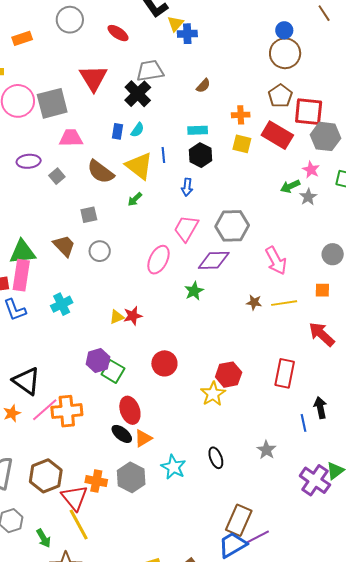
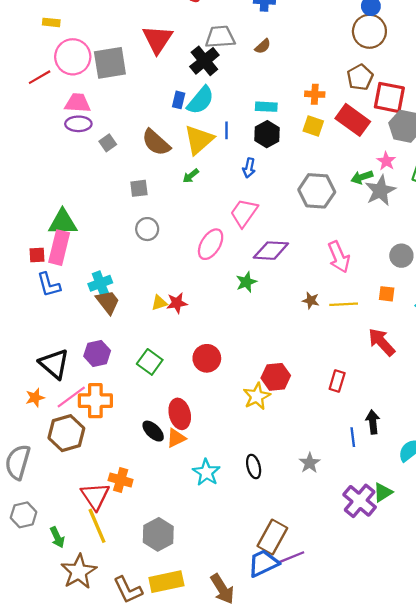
brown semicircle: (203, 86) -> (263, 46), moved
cyan semicircle: (137, 130) -> (201, 100), size x1.8
pink trapezoid: (71, 138) -> (78, 103), moved
yellow triangle: (139, 166) -> (199, 140), turned 36
gray star: (308, 197) -> (380, 191), size x1.6
gray hexagon: (232, 226) -> (317, 191), moved
brown trapezoid: (64, 246) -> (108, 302), moved
purple hexagon: (98, 361) -> (97, 353), moved
red rectangle: (285, 373) -> (337, 381), size x0.7
red ellipse: (130, 410) -> (180, 414), moved
brown hexagon: (46, 476) -> (66, 433), moved
gray hexagon: (131, 477) -> (158, 534), moved

